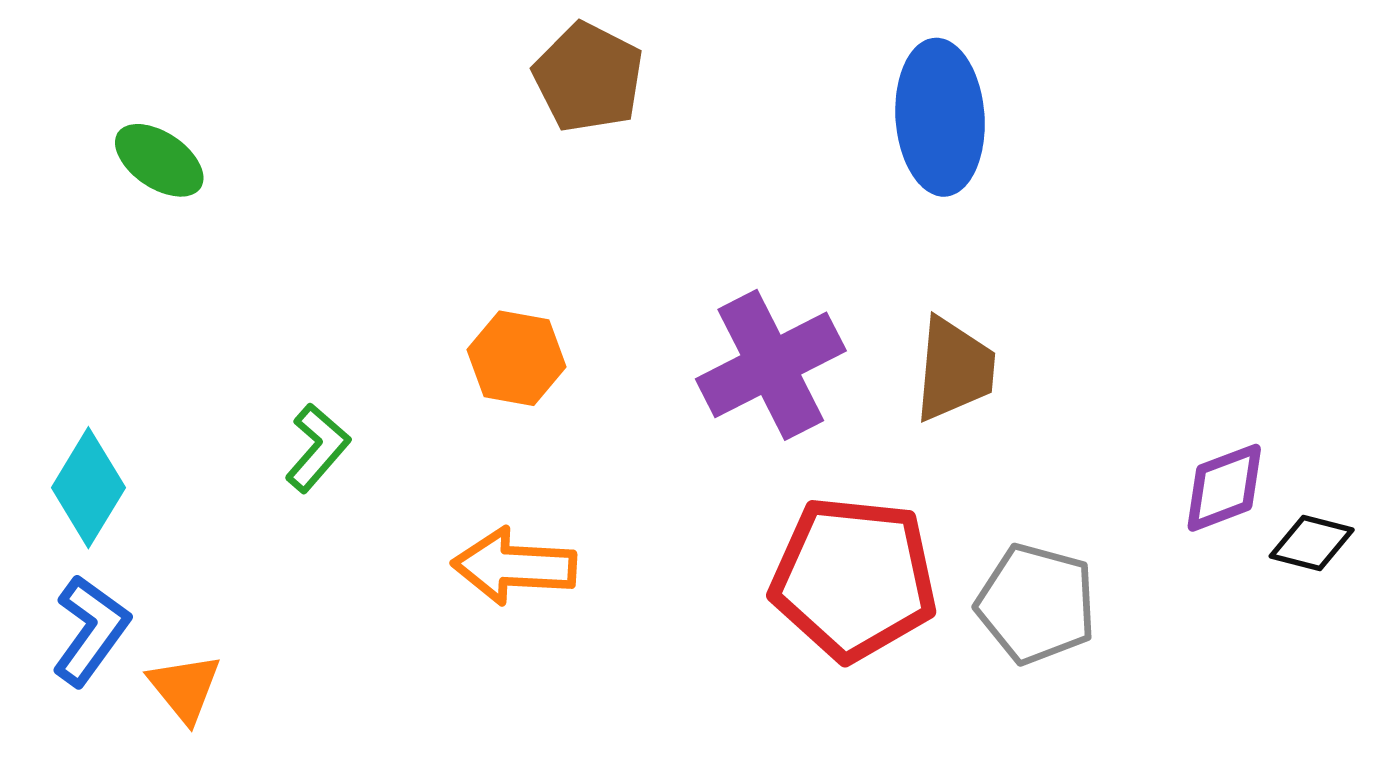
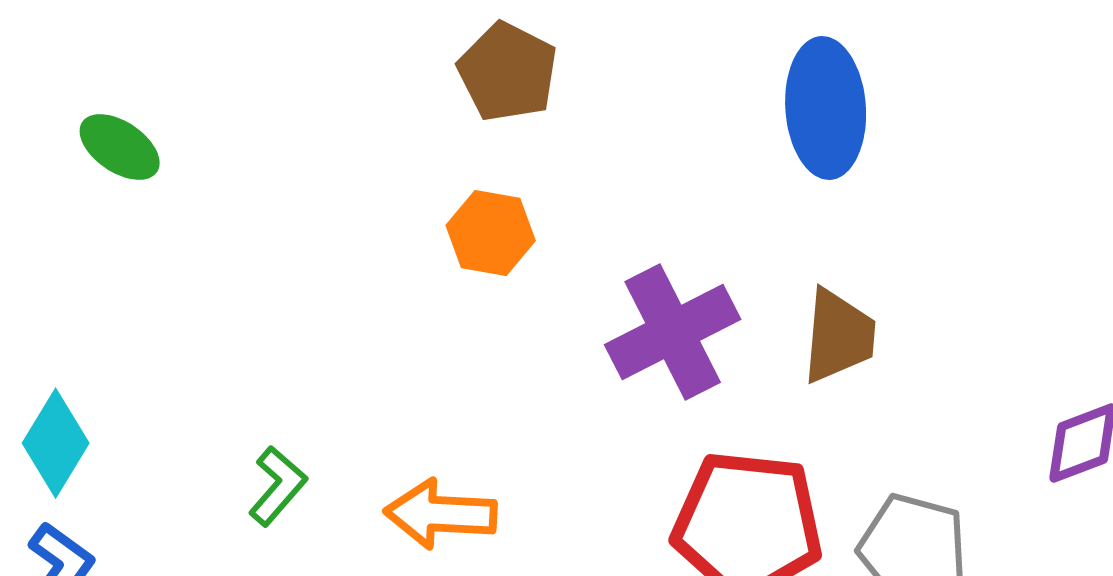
orange hexagon: (516, 358) -> (491, 233), moved
green L-shape: (317, 448) -> (278, 486), moved

